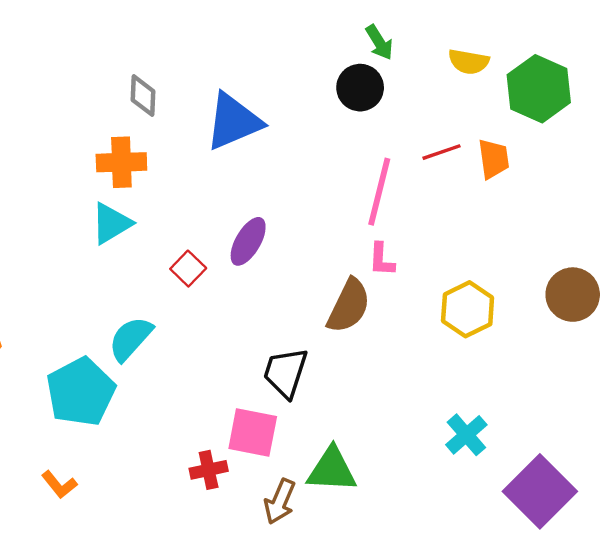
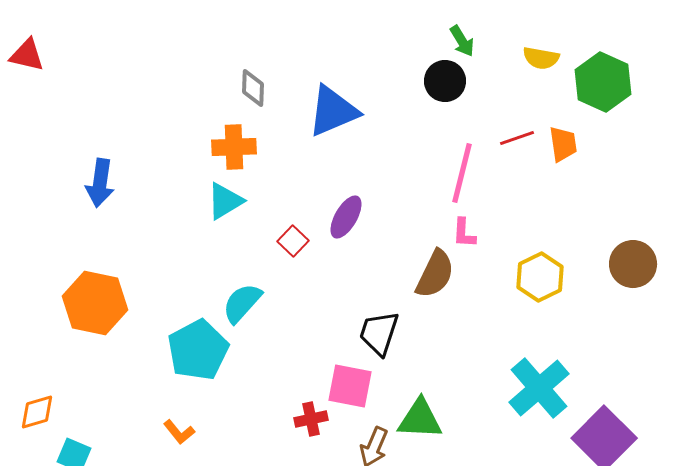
cyan cross: (466, 435) -> (539, 388), size x1.6

